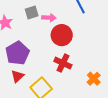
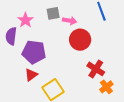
purple pentagon: (17, 53) -> (34, 52), turned 30
red cross: (63, 63) -> (96, 69), moved

